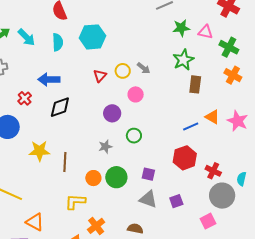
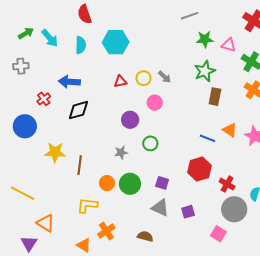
red triangle: (100, 76) -> (120, 81), turned 32
blue line: (191, 127) -> (208, 138), turned 42
pink square: (208, 221) -> (218, 234), turned -35

